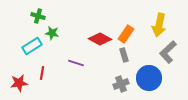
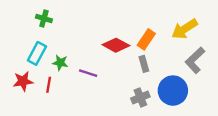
yellow arrow: (159, 25) -> (185, 29), turned 45
green star: (52, 33) -> (60, 63), moved
cyan rectangle: (32, 46) -> (37, 53), turned -30
red star: (19, 83) -> (23, 81), moved

